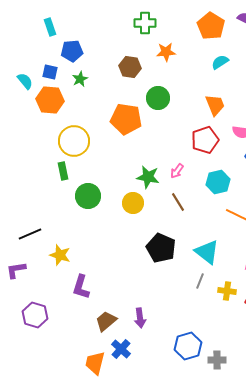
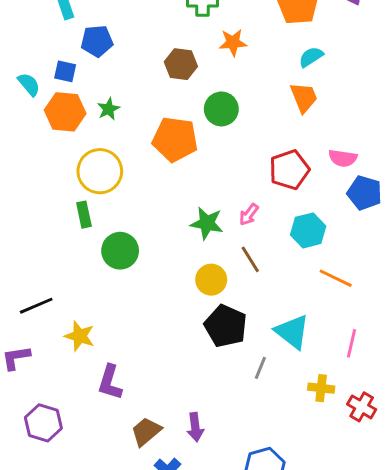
green star: (80, 79) -> (109, 109), moved
orange trapezoid: (215, 105) -> (304, 97), moved
yellow circle: (133, 203) -> (211, 280), moved
gray line: (200, 281) -> (260, 368), moved

